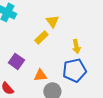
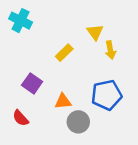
yellow triangle: (52, 21) -> (95, 32), moved
yellow arrow: (76, 46) -> (110, 50), moved

